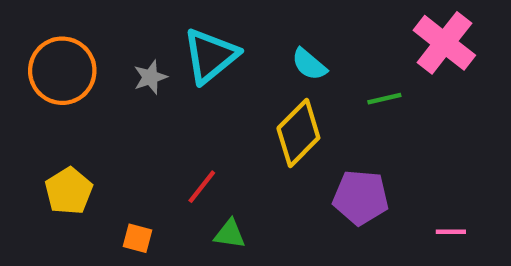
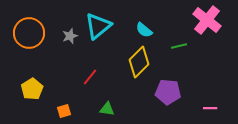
red line: (202, 187) -> (90, 77), moved
orange square: (137, 238) -> (64, 111), turned -32

